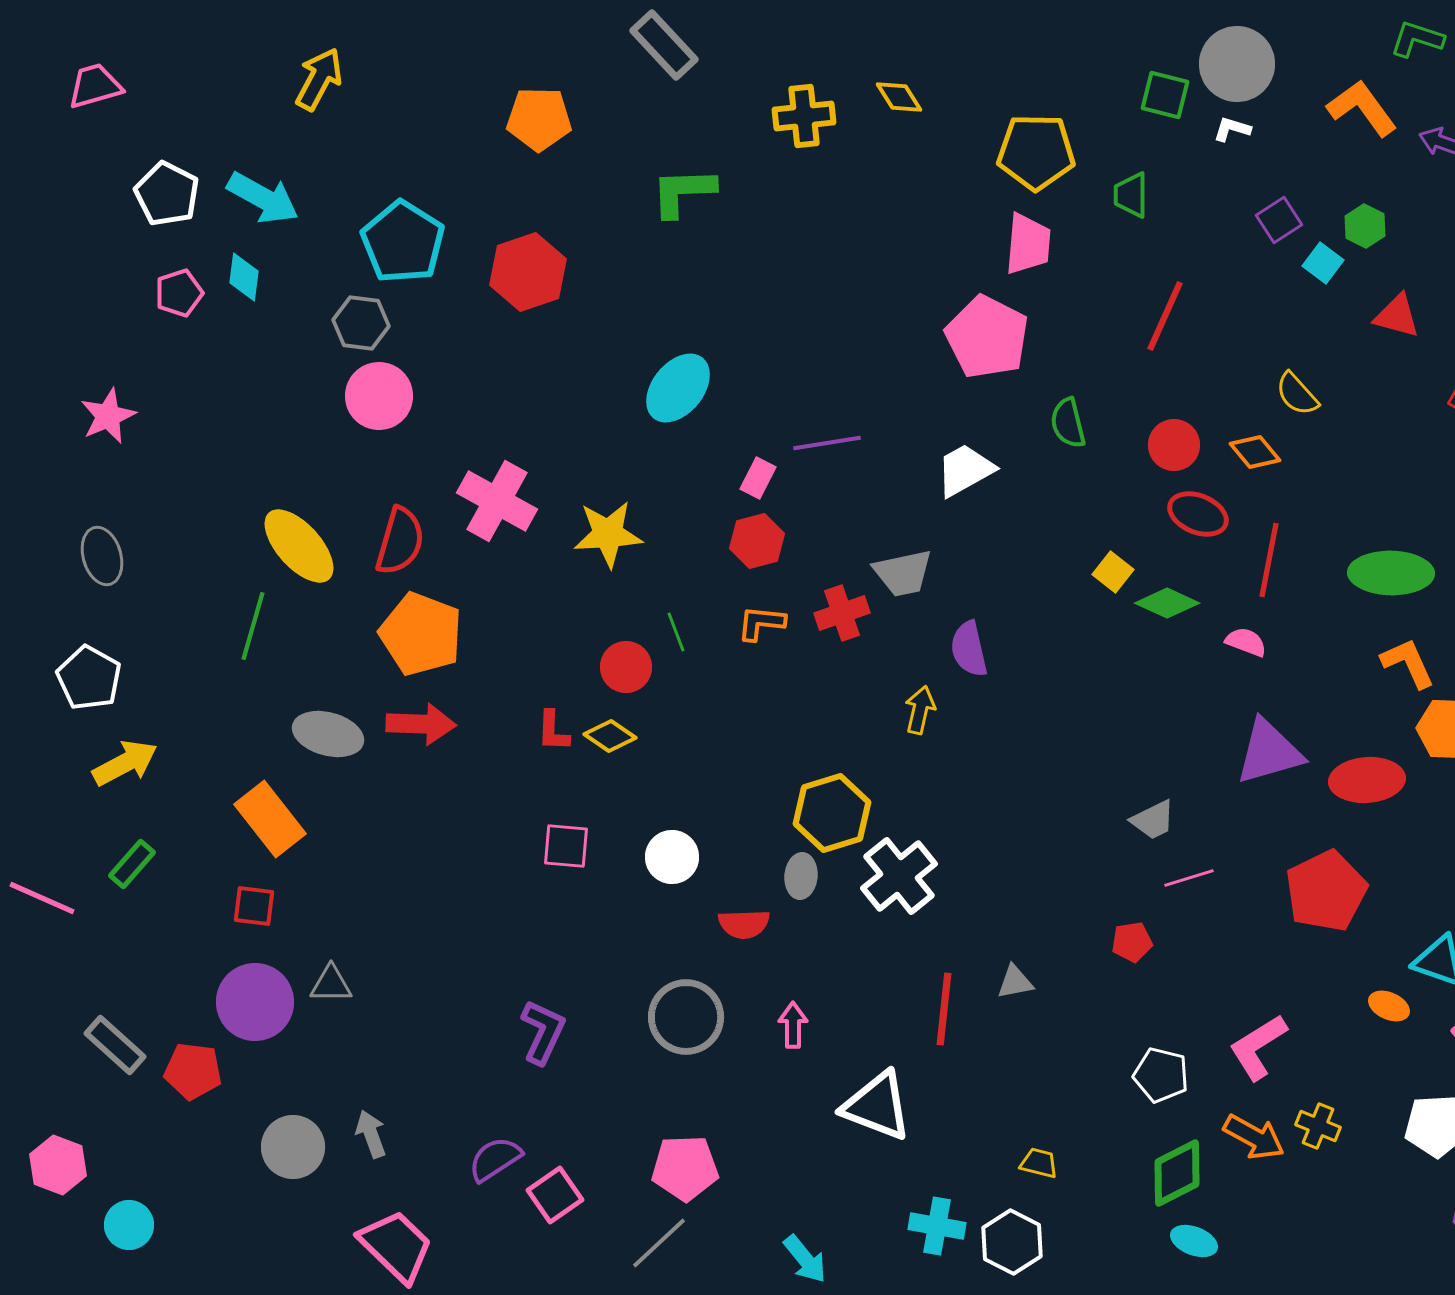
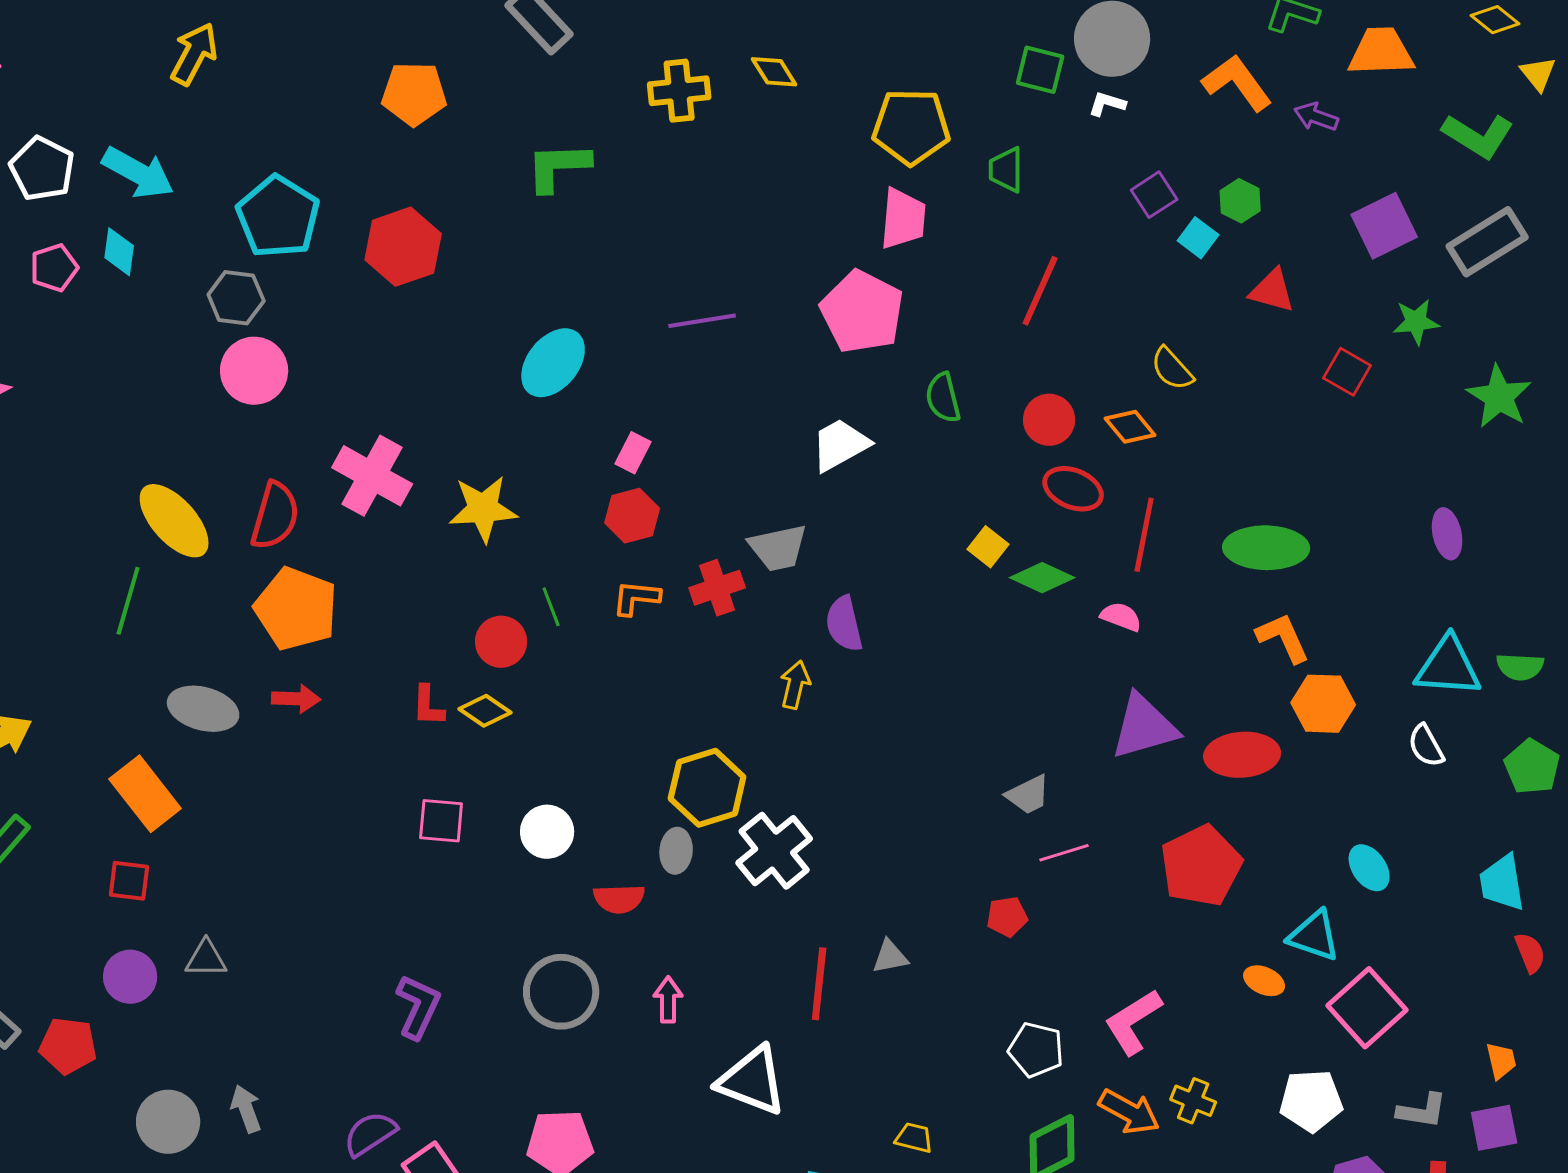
purple line: (827, 443) -> (702, 321), moved
red arrow: (421, 724) -> (296, 699), size x0.7
purple circle: (255, 1002) -> (130, 977), size x0.7

